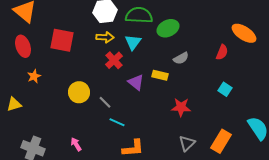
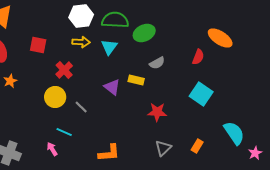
red square: (62, 40) -> (38, 45), size x0.7
red cross: (114, 60) -> (64, 70), moved
cyan square: (225, 89) -> (201, 94), size x1.6
cyan line: (117, 122) -> (64, 132), moved
orange rectangle: (221, 141) -> (197, 146), size x0.6

